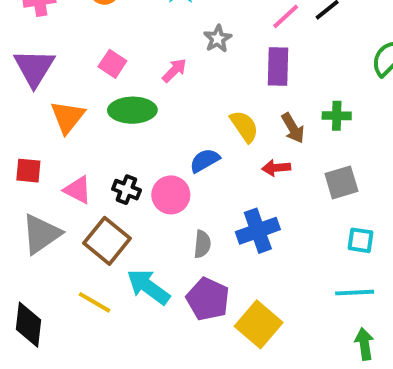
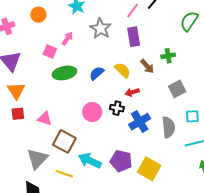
gray star: (218, 39) -> (100, 28), size x1.5
pink arrow: (174, 70) -> (67, 38), moved
orange triangle: (68, 117) -> (16, 91), moved
blue semicircle: (205, 160) -> (97, 73), moved
red arrow: (276, 168) -> (132, 92), moved
black cross: (126, 190) -> (117, 108), moved
gray triangle: (41, 234) -> (37, 159), moved
gray semicircle: (202, 244) -> (168, 127), moved, size x1.5

